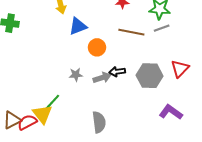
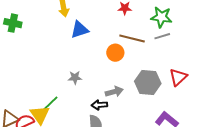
orange circle: (97, 47) -> (115, 53), moved
black arrow: (117, 72) -> (99, 105), moved
gray arrow: (102, 78) -> (114, 92), moved

